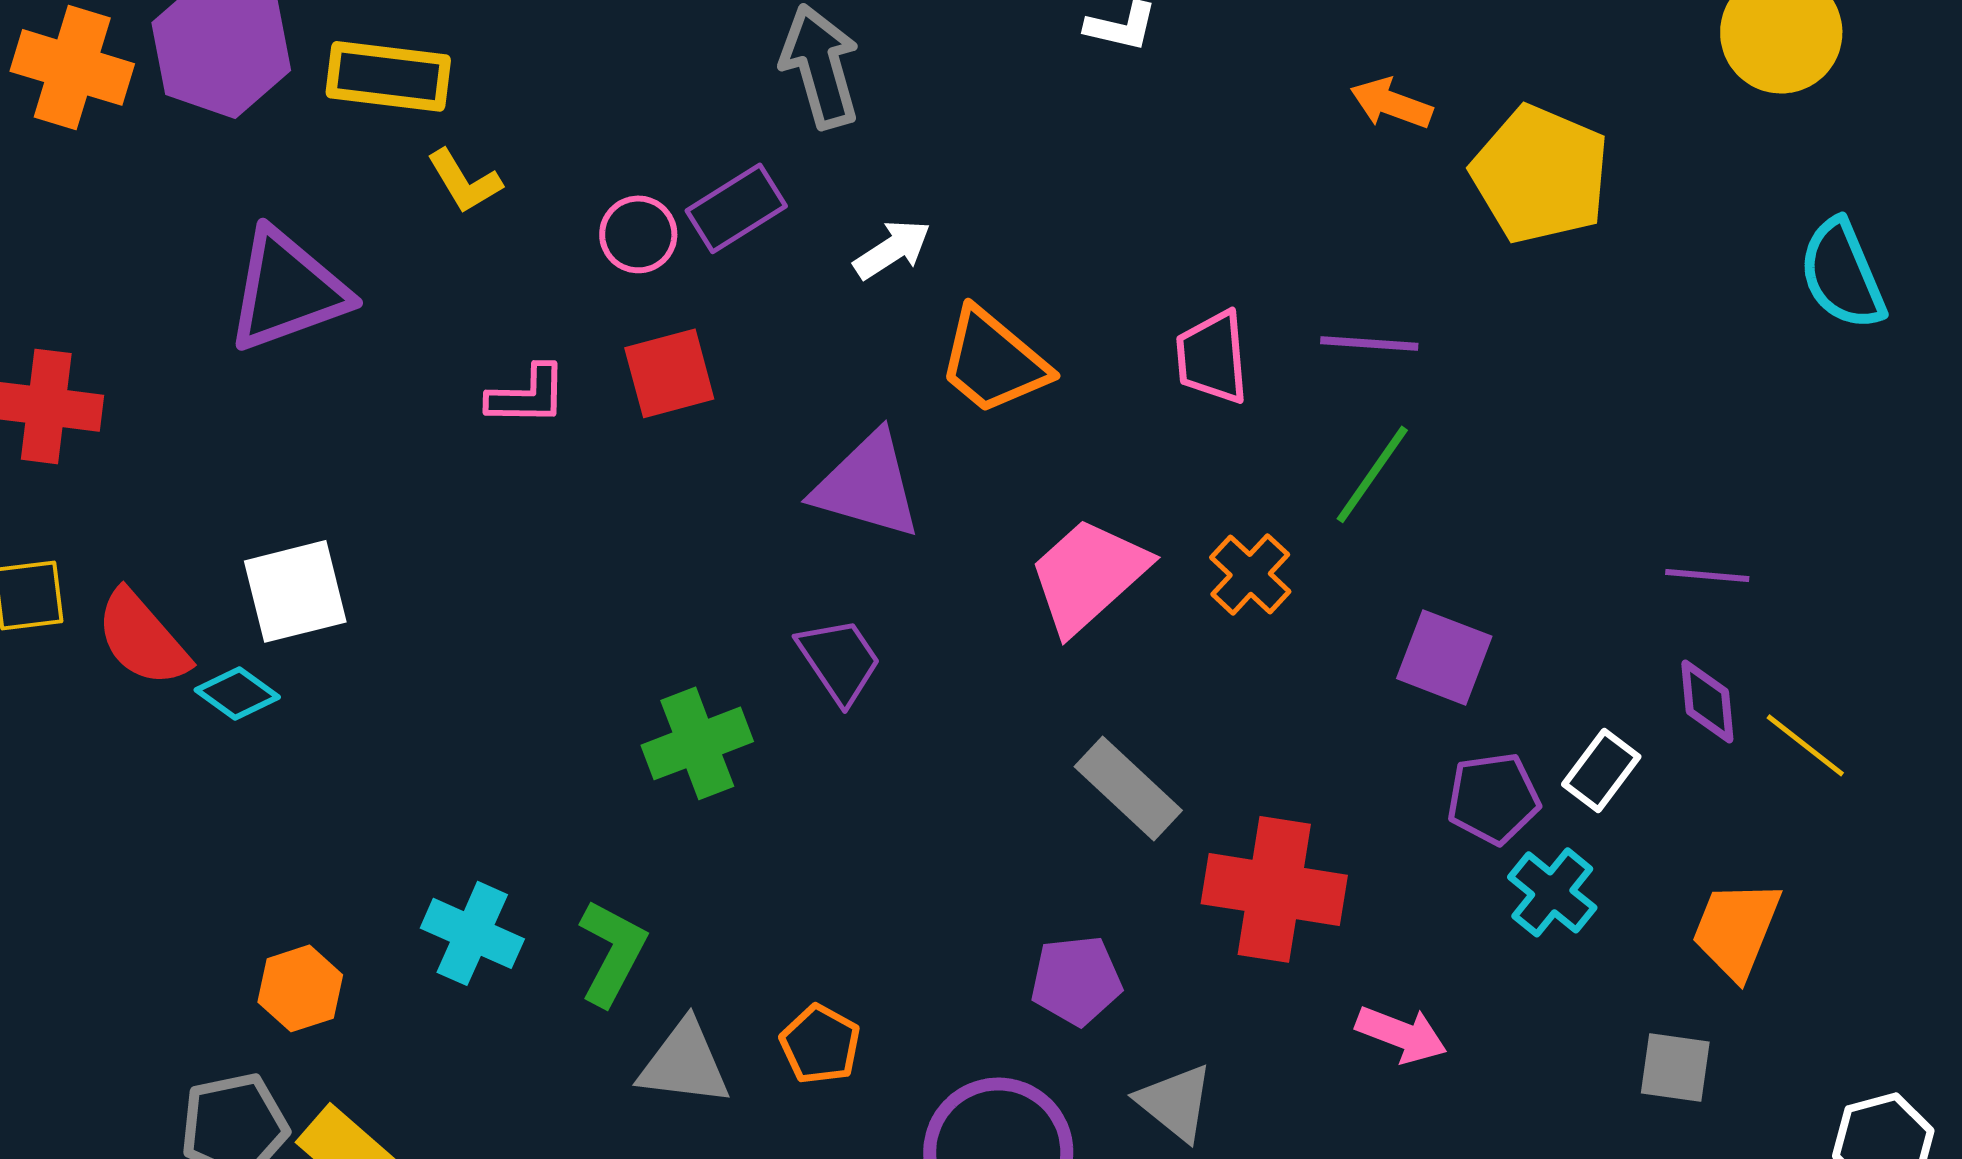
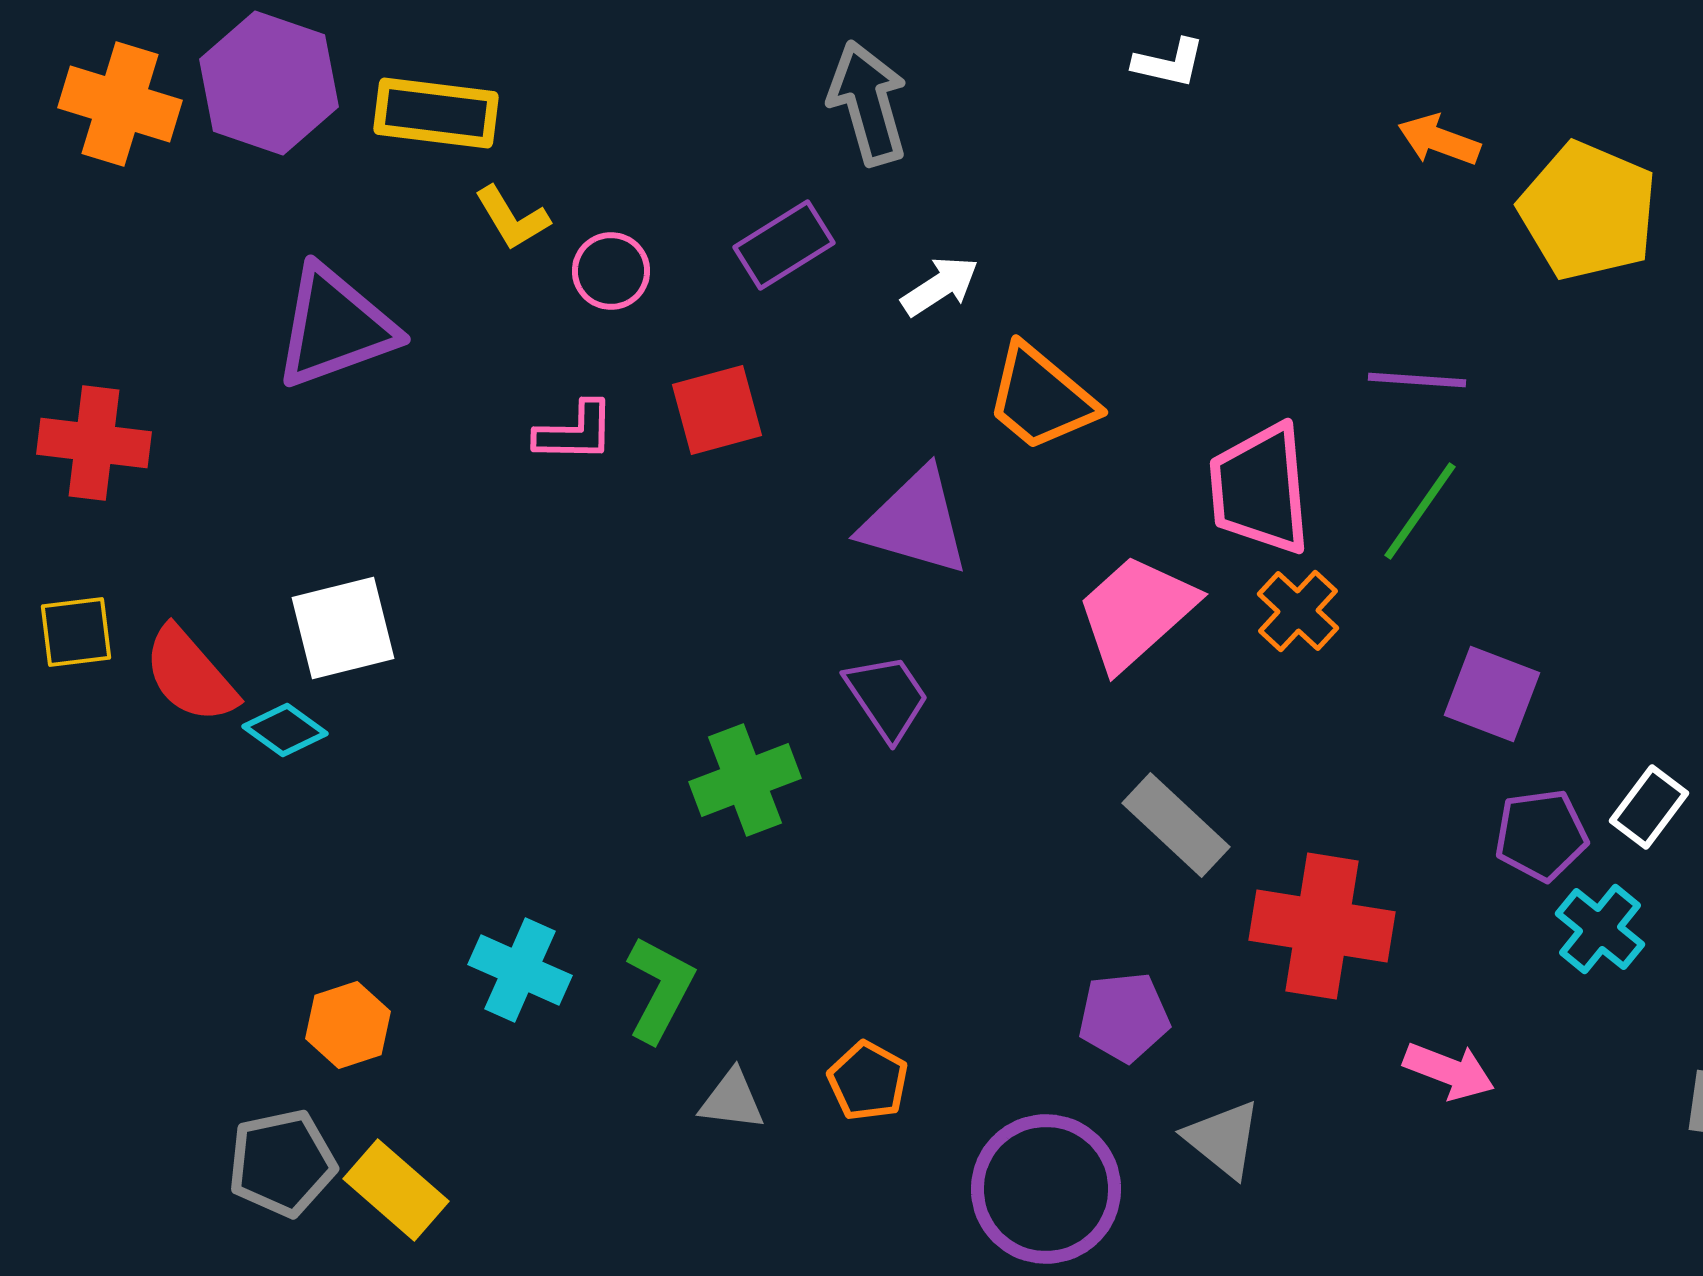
pink circle: (638, 234) -> (611, 271), moved
pink trapezoid: (1212, 357) -> (1260, 489), moved, size x1.4
gray triangle: (684, 1063) -> (732, 1100), size x0.7

